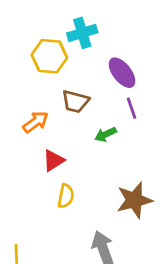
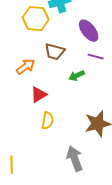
purple line: (132, 108) -> (96, 57), turned -56

